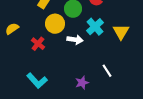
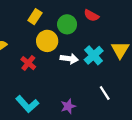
cyan cross: (95, 27) -> (94, 55), moved
purple star: (82, 83) -> (68, 106), moved

